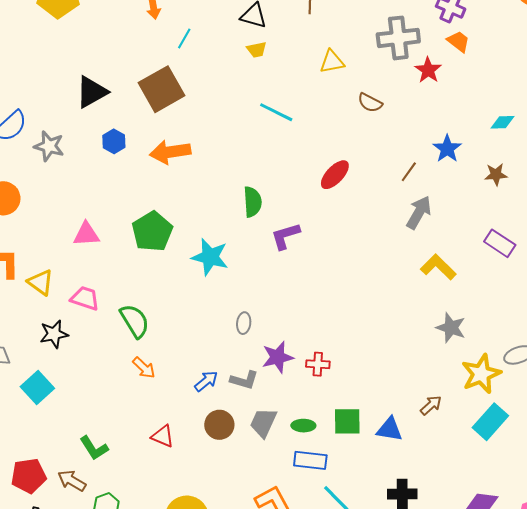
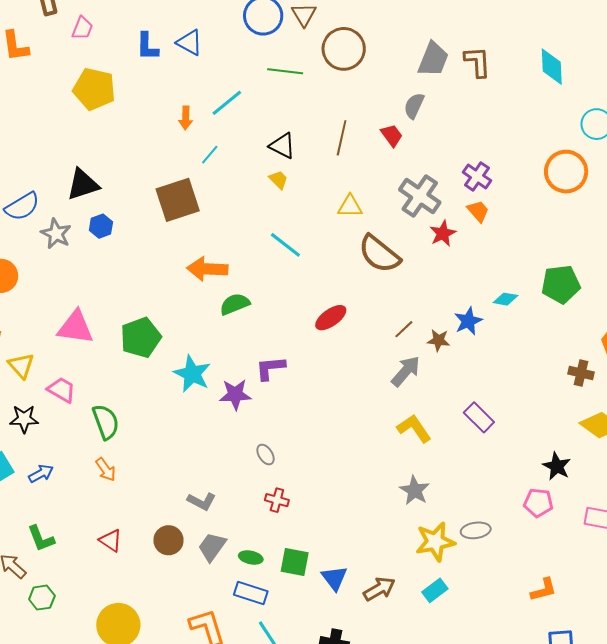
gray cross: (398, 38) -> (420, 196), turned 30
yellow trapezoid: (257, 50) -> (278, 180), turned -135
black triangle: (92, 92) -> (83, 184), moved
brown semicircle: (370, 103) -> (379, 254), size x1.8
blue hexagon: (114, 141) -> (101, 226), moved
blue star: (447, 149) -> (468, 321), moved
orange arrow: (170, 152) -> (207, 269), moved
brown star: (496, 174) -> (438, 340), moved
green semicircle: (253, 202) -> (235, 304), moved, turned -120
pink triangle: (86, 234) -> (75, 327), size x1.4
gray ellipse: (244, 323) -> (266, 455), moved, turned -50
purple star: (278, 357) -> (235, 394), moved
blue arrow: (206, 381) -> (41, 474), moved
brown arrow: (431, 405) -> (379, 589), moved, size x1.4
cyan rectangle: (490, 422) -> (435, 590), size x0.7
blue triangle: (390, 429) -> (334, 578), turned 32

